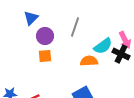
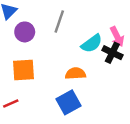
orange square: (45, 56) -> (24, 70), moved, size x1.5
orange semicircle: (89, 61) -> (75, 73), moved

